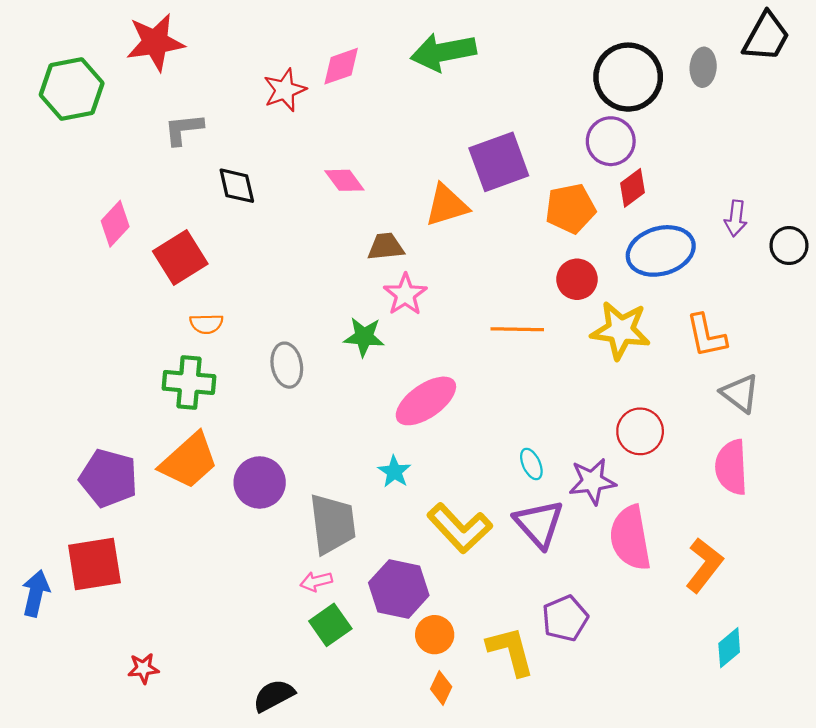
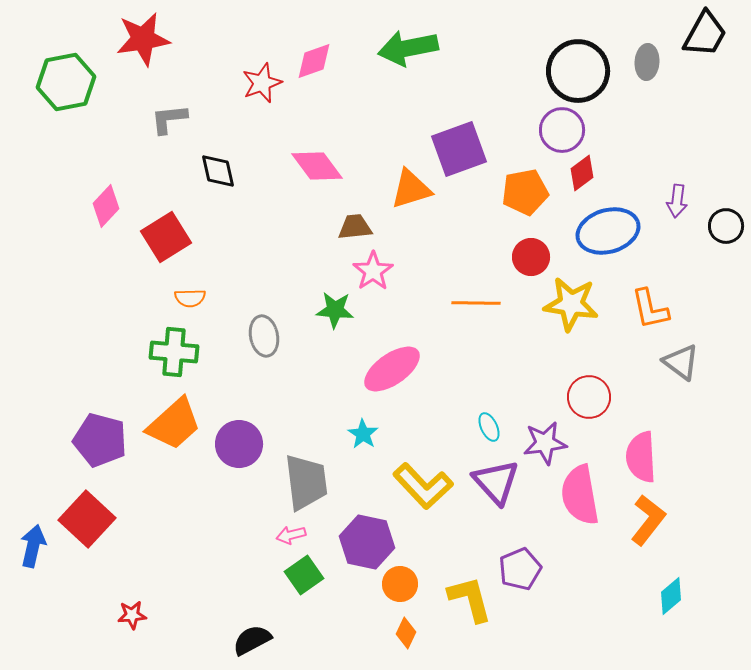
pink diamond: (344, 180) -> (317, 166), size x1.4
pink semicircle: (731, 467) -> (641, 457), moved
red square: (94, 564) -> (87, 519), turned -38

